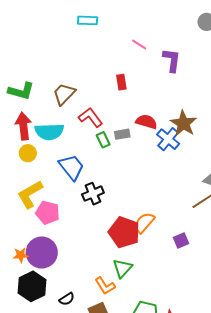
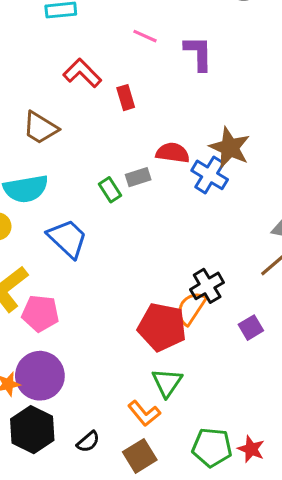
brown trapezoid: (64, 94) -> (40, 128), turned -95
red L-shape: (91, 117) -> (82, 73), moved
black cross: (93, 194) -> (207, 286), moved

